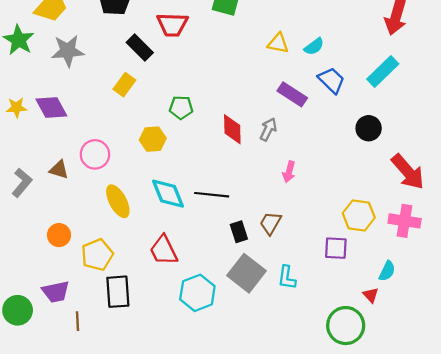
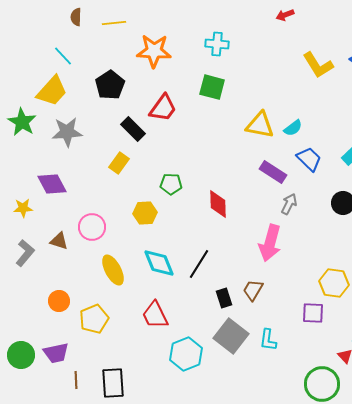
red trapezoid: (172, 25) -> (163, 108), turned -56
yellow triangle: (278, 43) -> (260, 125), size x1.4
yellow star: (16, 108) -> (23, 208), moved
gray arrow: (268, 129) -> (289, 204), moved
pink arrow: (289, 172) -> (270, 243), size x1.8
black line: (212, 195) -> (199, 264), turned -64
black rectangle: (118, 292) -> (113, 383), moved
green circle: (18, 310) -> (21, 355), moved

